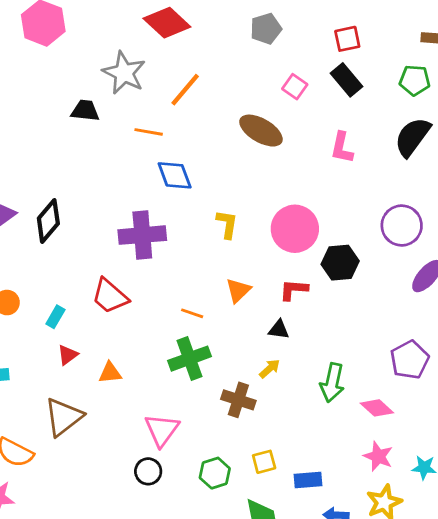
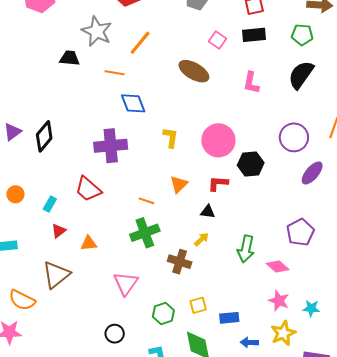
black rectangle: (346, 80) -> (254, 35), turned -55
black circle: (148, 471) -> (115, 334), moved

